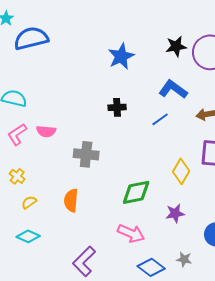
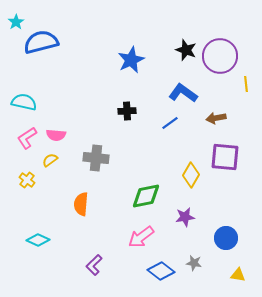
black star: (176, 46) -> (186, 50), turned 30
yellow semicircle: (29, 202) -> (50, 160), moved
pink arrow: (131, 233) -> (141, 237), turned 120
purple L-shape: (84, 261) -> (94, 265), size x0.7

